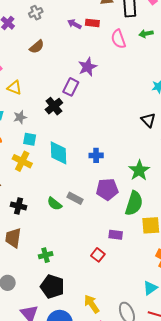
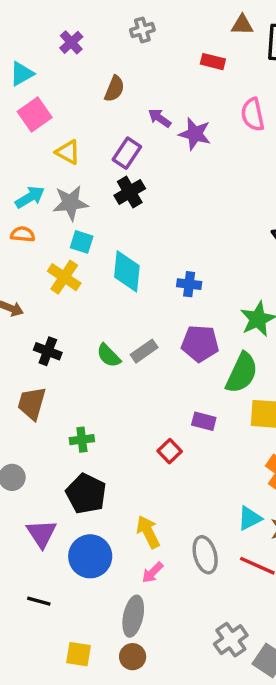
gray cross: (36, 13) -> (142, 30), moved
purple arrow: (74, 24) -> (160, 118), moved
pink semicircle: (118, 39) -> (253, 115), moved
brown semicircle: (37, 47) -> (114, 89), turned -35
purple star: (88, 67) -> (195, 134), turned 30
purple rectangle: (71, 87) -> (127, 153), moved
gray star: (20, 117) -> (70, 203), size x1.5
gray rectangle: (75, 198) -> (144, 351), turned -70

